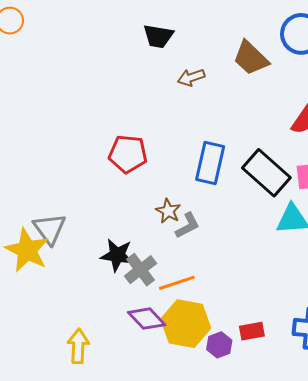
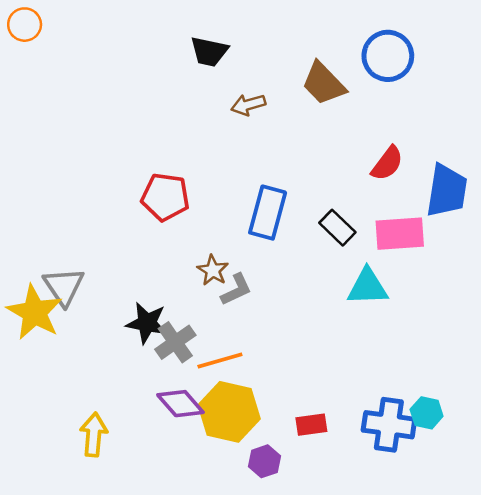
black rectangle: (266, 173) -> (337, 228), size x0.6
purple hexagon: (219, 345) -> (264, 461), moved

